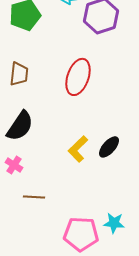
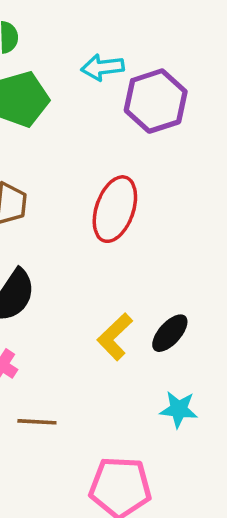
cyan star: (114, 223) -> (179, 409), moved

